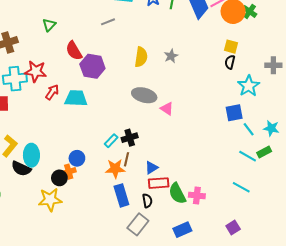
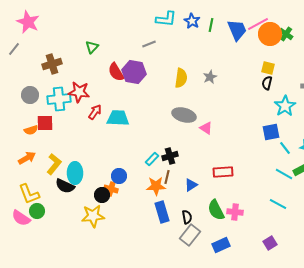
purple hexagon: (92, 66) -> (134, 72), moved
orange cross: (69, 172) -> (111, 189), turned 32
red rectangle: (159, 183) -> (223, 172), moved
gray rectangle: (138, 224) -> (190, 235), moved

